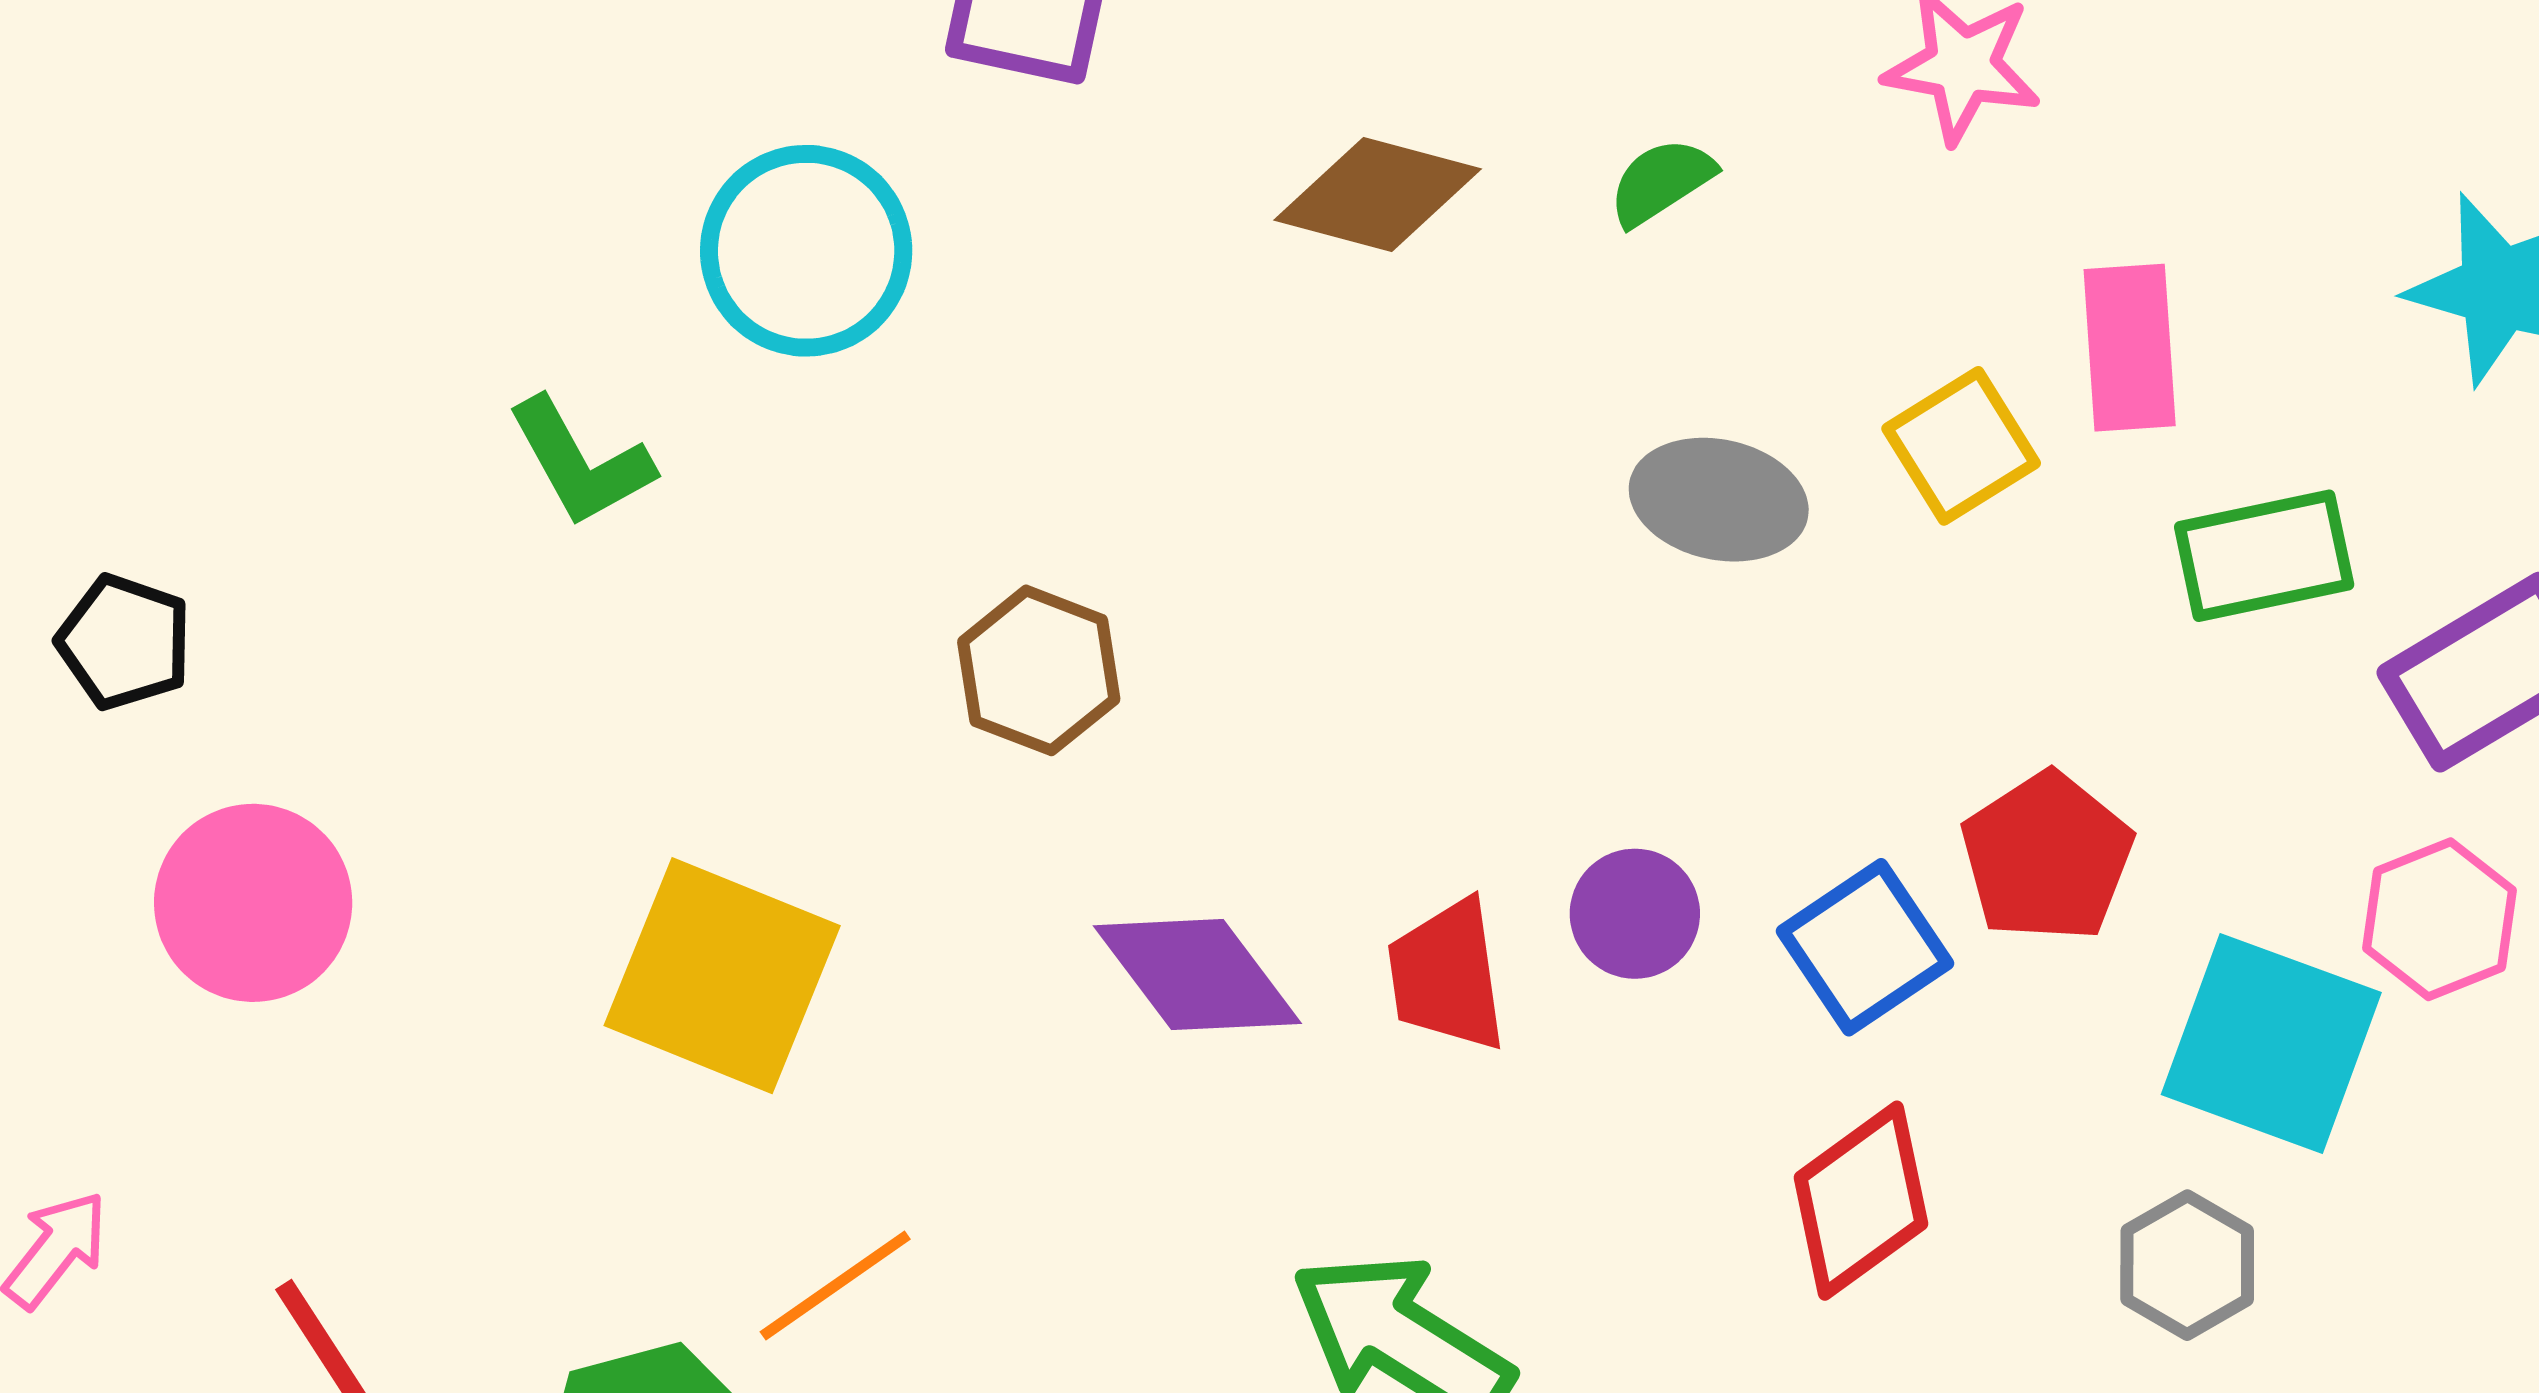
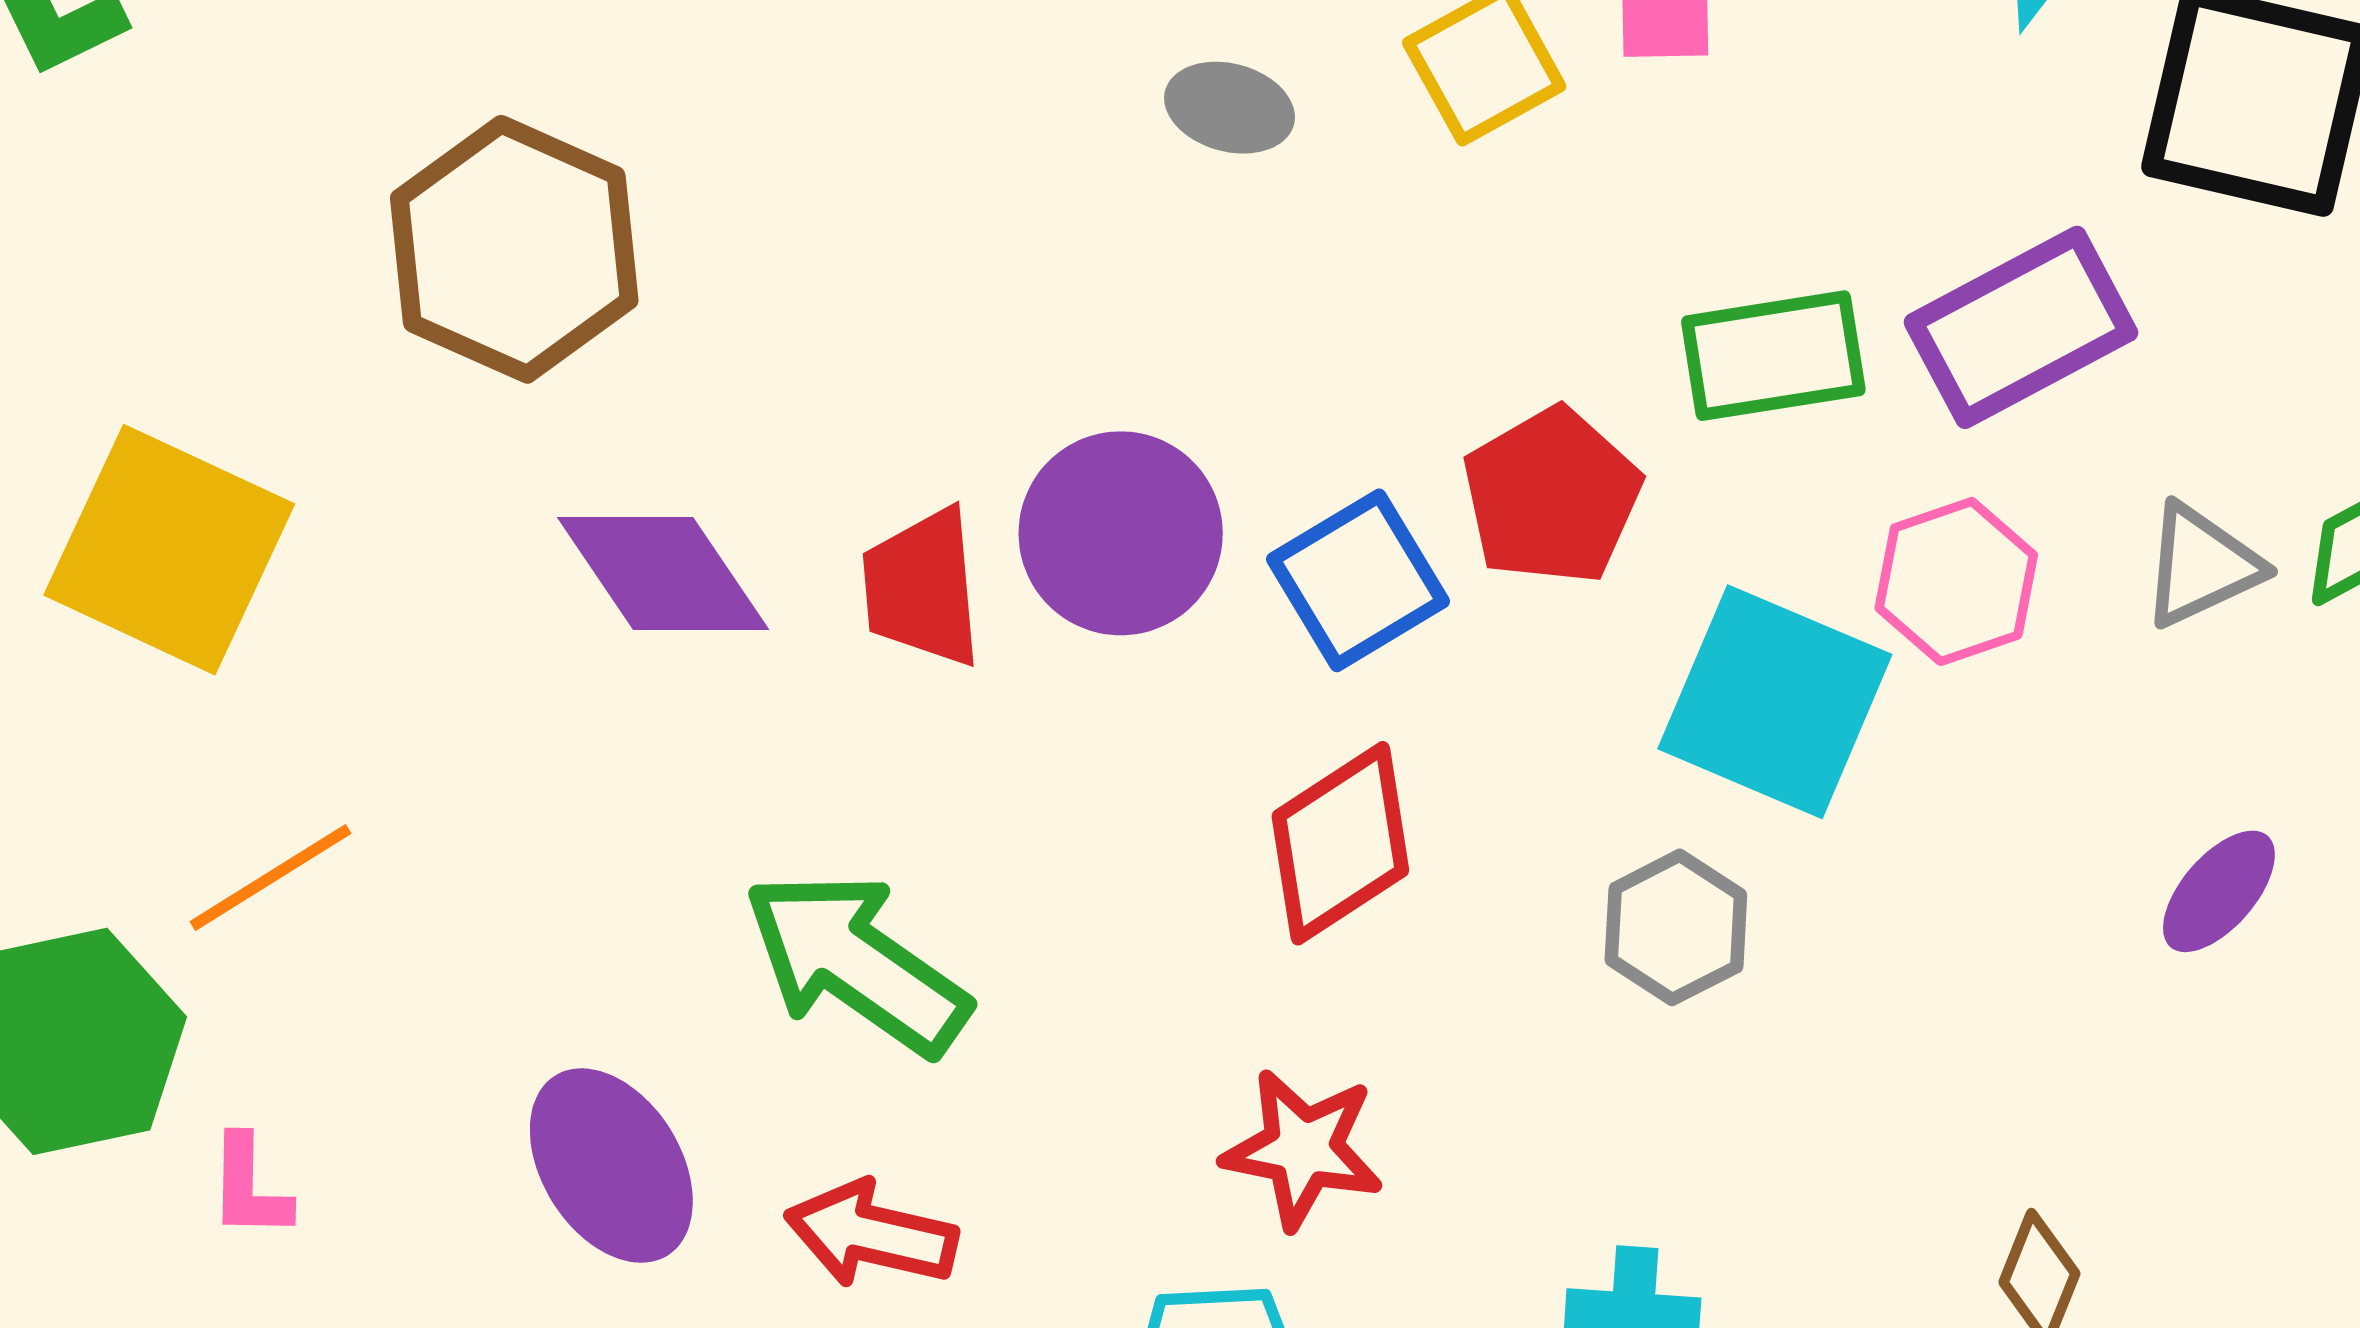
gray ellipse: (1719, 500) -> (1230, 108), size x0.7
green rectangle: (2264, 556) -> (1773, 356), moved
brown hexagon: (1039, 670) -> (514, 249), size x1.5
purple circle: (1635, 914) -> (1121, 533), size x1.5

